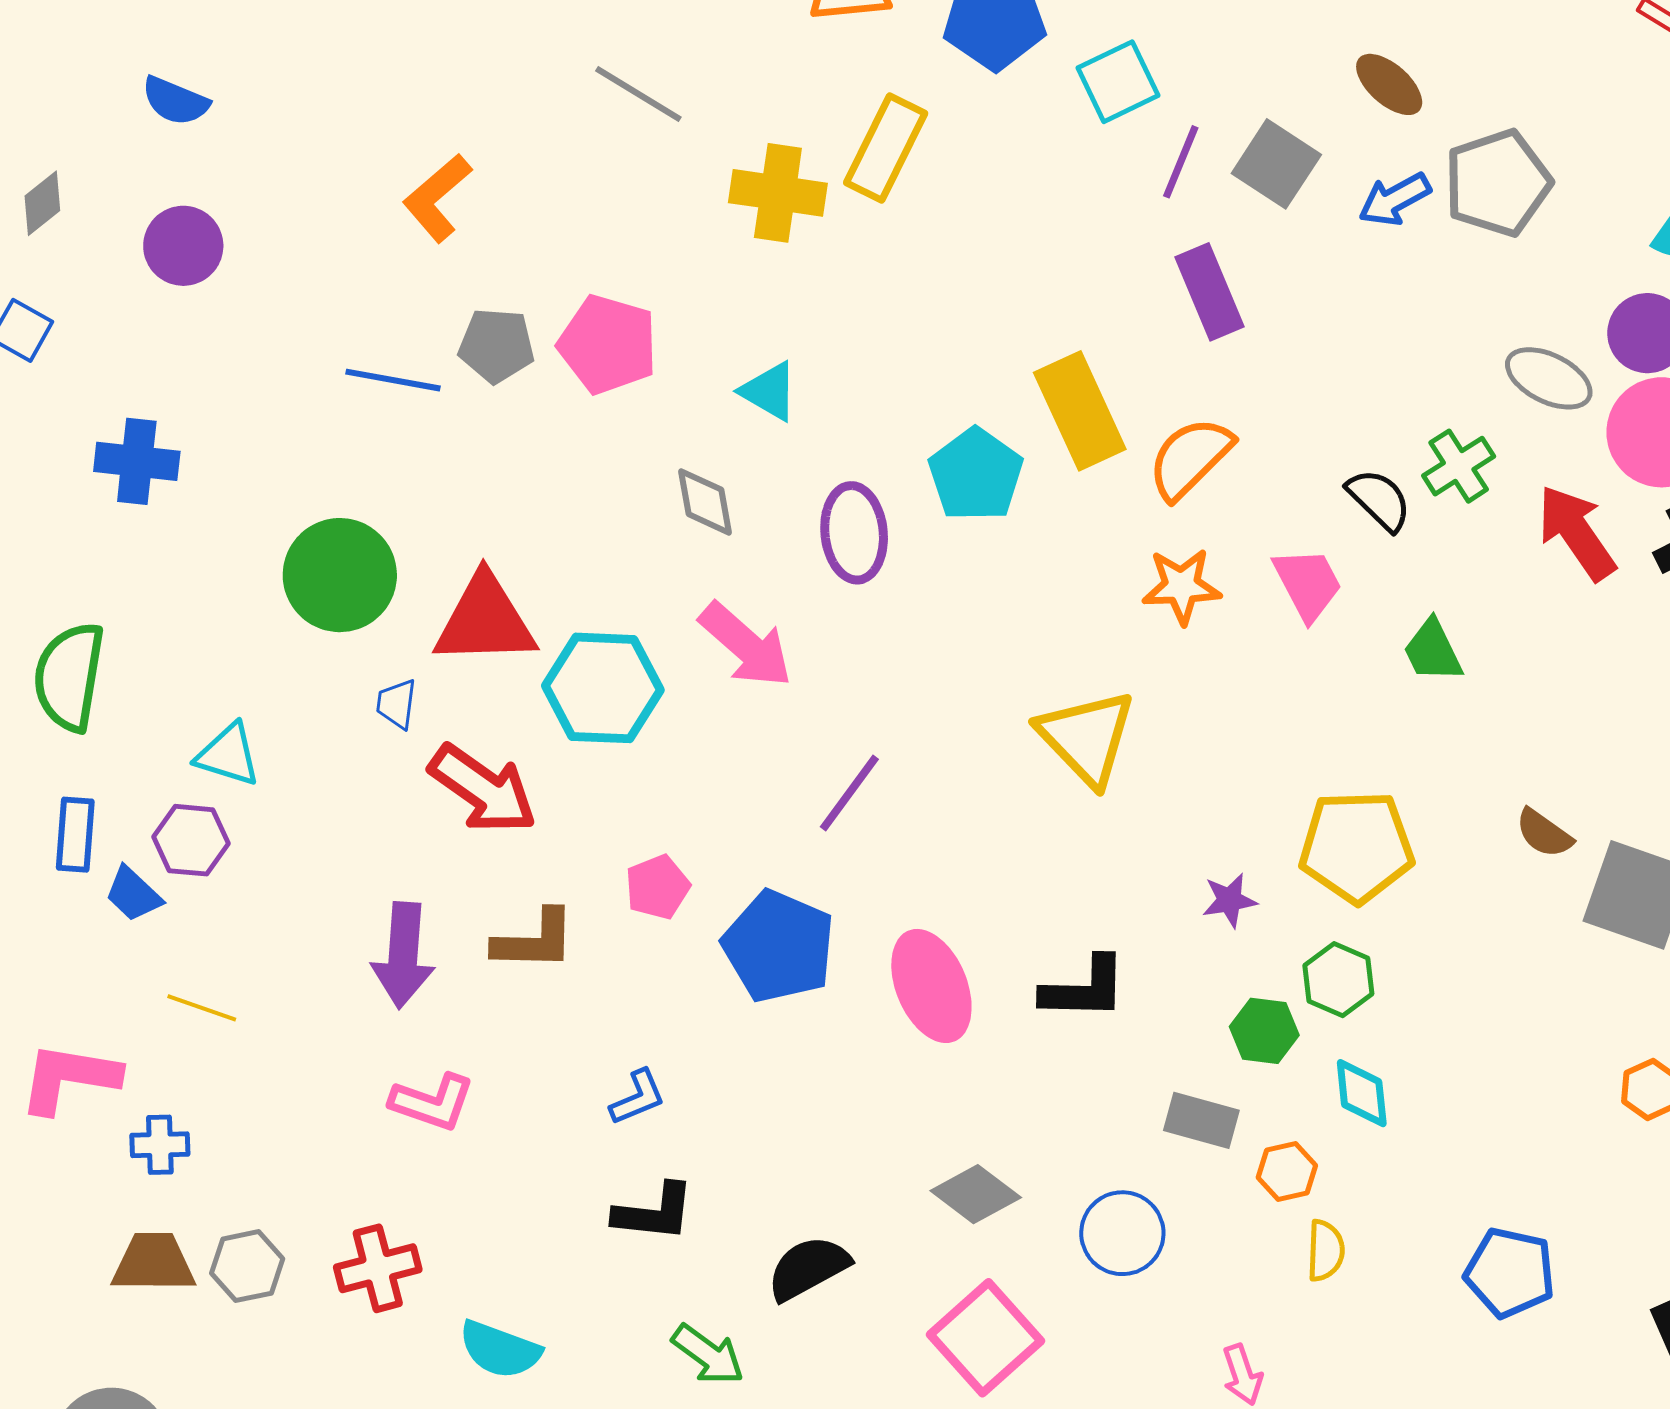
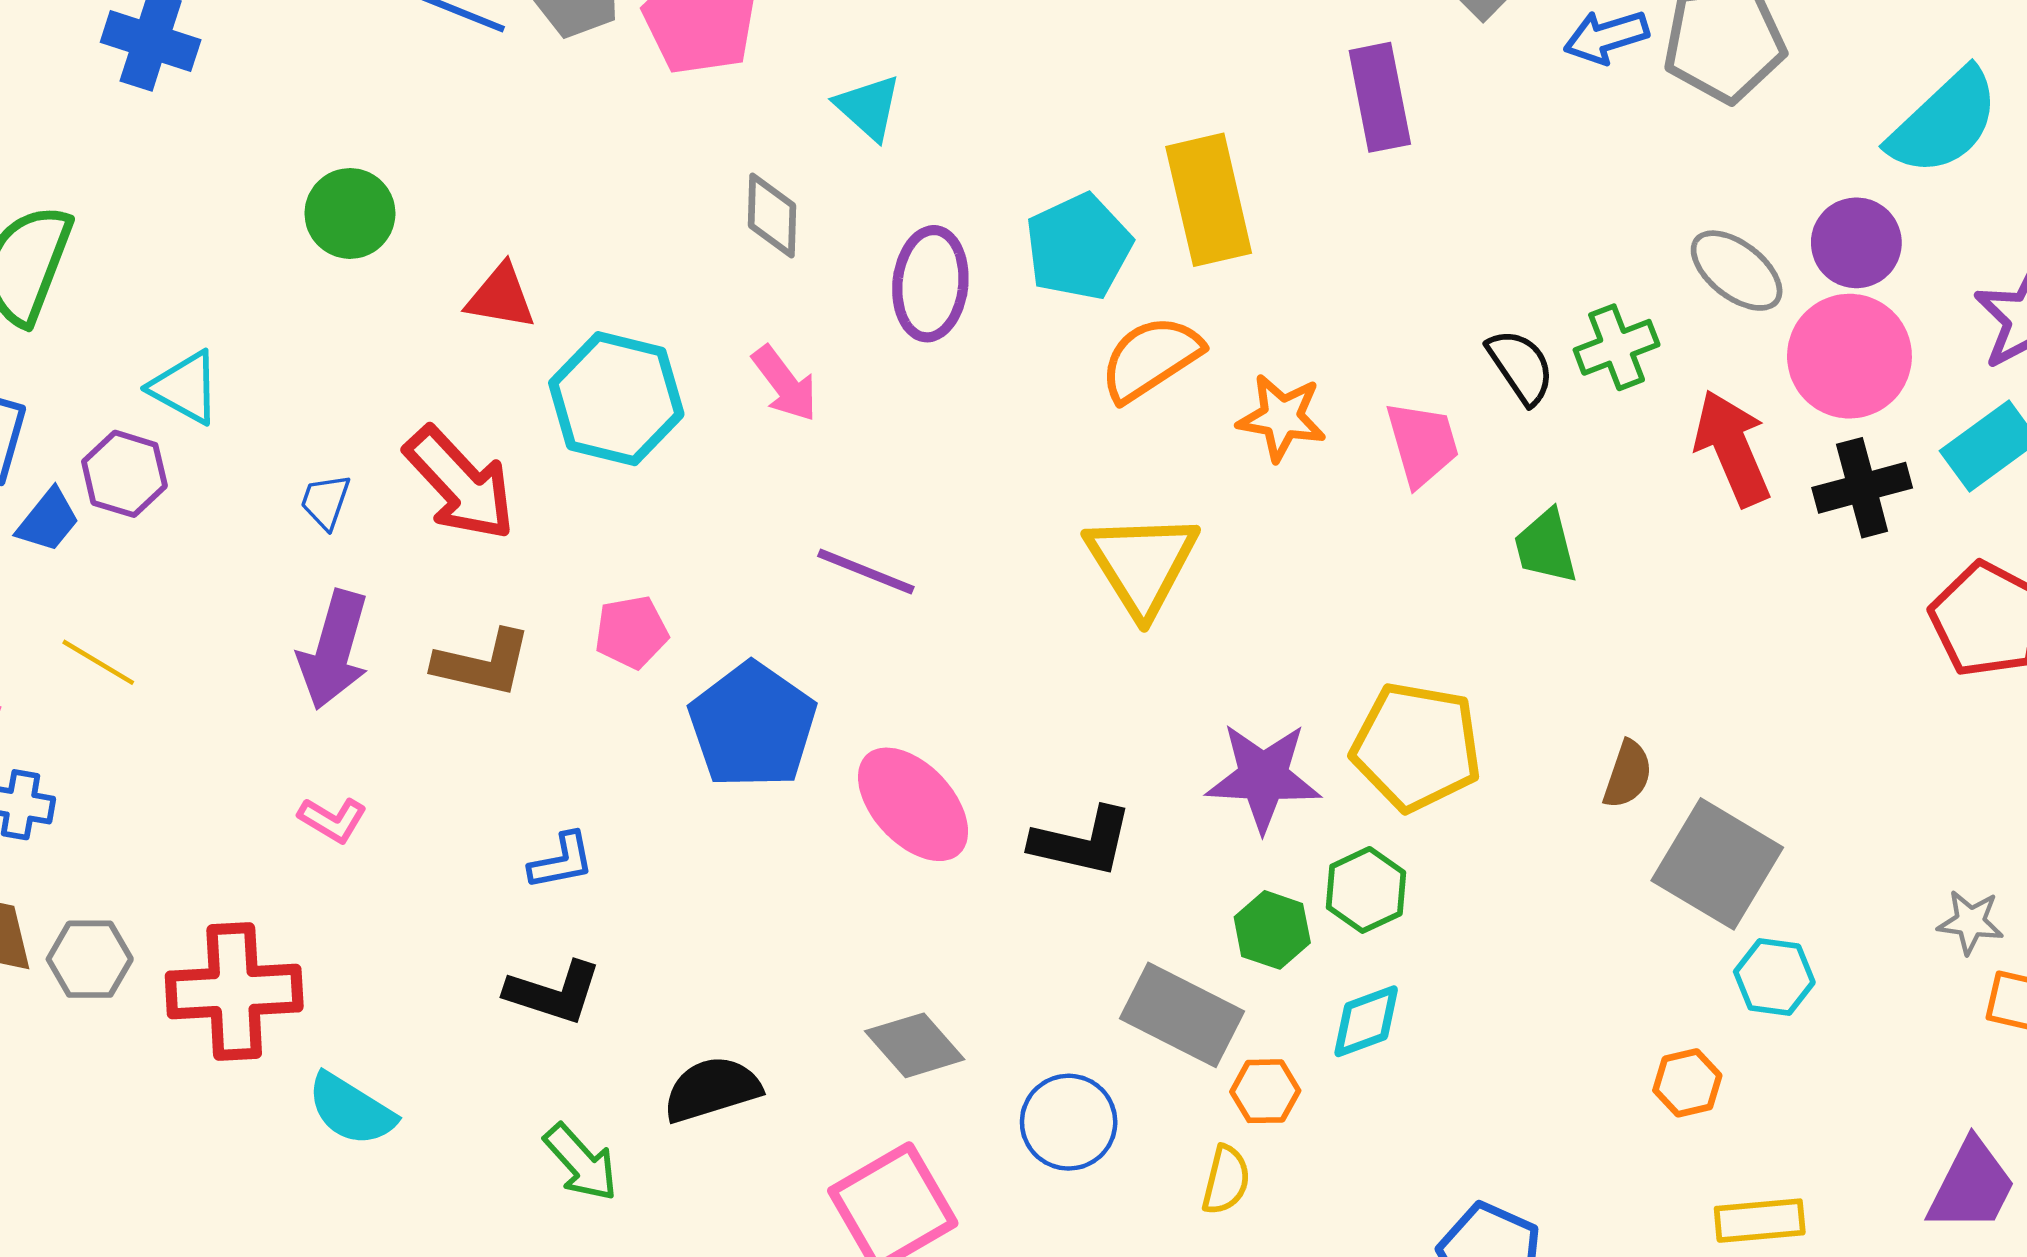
orange semicircle: (1190, 458) -> (1151, 358), moved
green circle: (340, 575) -> (350, 213), size x0.7
red triangle: (485, 620) -> (501, 297), size x0.6
pink arrow: (746, 645) -> (785, 384), size x0.7
blue trapezoid: (397, 704) -> (325, 502), moved
purple line: (849, 793) -> (866, 571), turned 64
brown semicircle: (1544, 833) -> (1628, 774), turned -118
blue trapezoid: (133, 894) -> (48, 520), turned -106
purple star: (1229, 900) -> (1263, 777), size x1.8
pink ellipse: (931, 986) -> (913, 804), turned -32
cyan diamond: (1362, 1093) -> (1366, 1021), turned 64
pink L-shape: (432, 1102) -> (333, 820), size x0.7
gray rectangle: (1201, 1120) -> (1182, 1015), size x1.4
yellow semicircle: (1325, 1251) -> (1226, 1180), moved
red cross: (378, 1268) -> (234, 991), size x1.4

